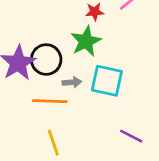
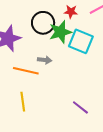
black circle: (46, 60) -> (43, 23), moved
cyan square: (107, 81) -> (81, 41), moved

